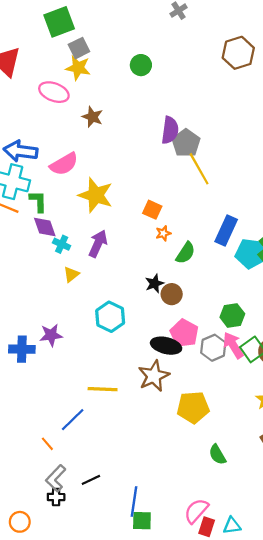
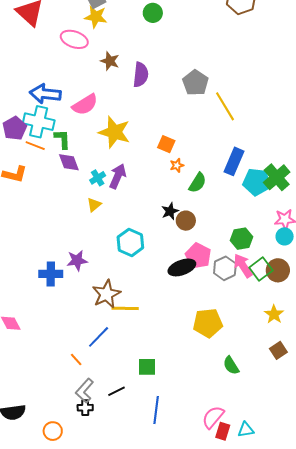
purple semicircle: (170, 130) -> (141, 75), moved
yellow line: (199, 169) -> (225, 106), moved
cyan cross: (62, 244) -> (98, 178), moved, turned 35
black ellipse: (166, 346) -> (182, 267), turned -32
brown star: (154, 376) -> (106, 294), moved
green square: (142, 521) -> (147, 367), moved

